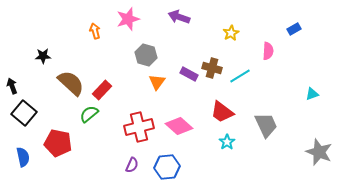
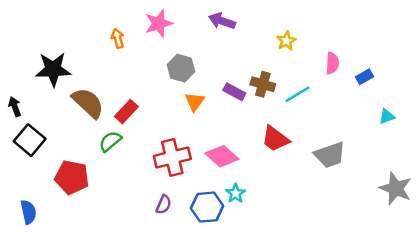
blue rectangle: (294, 29) -> (365, 77), moved
black star: (43, 56) -> (53, 69), size x1.8
gray trapezoid: (266, 125) -> (330, 155), turned 96
cyan star: (227, 142) -> (236, 193), moved
blue semicircle: (23, 157) -> (28, 212), moved

